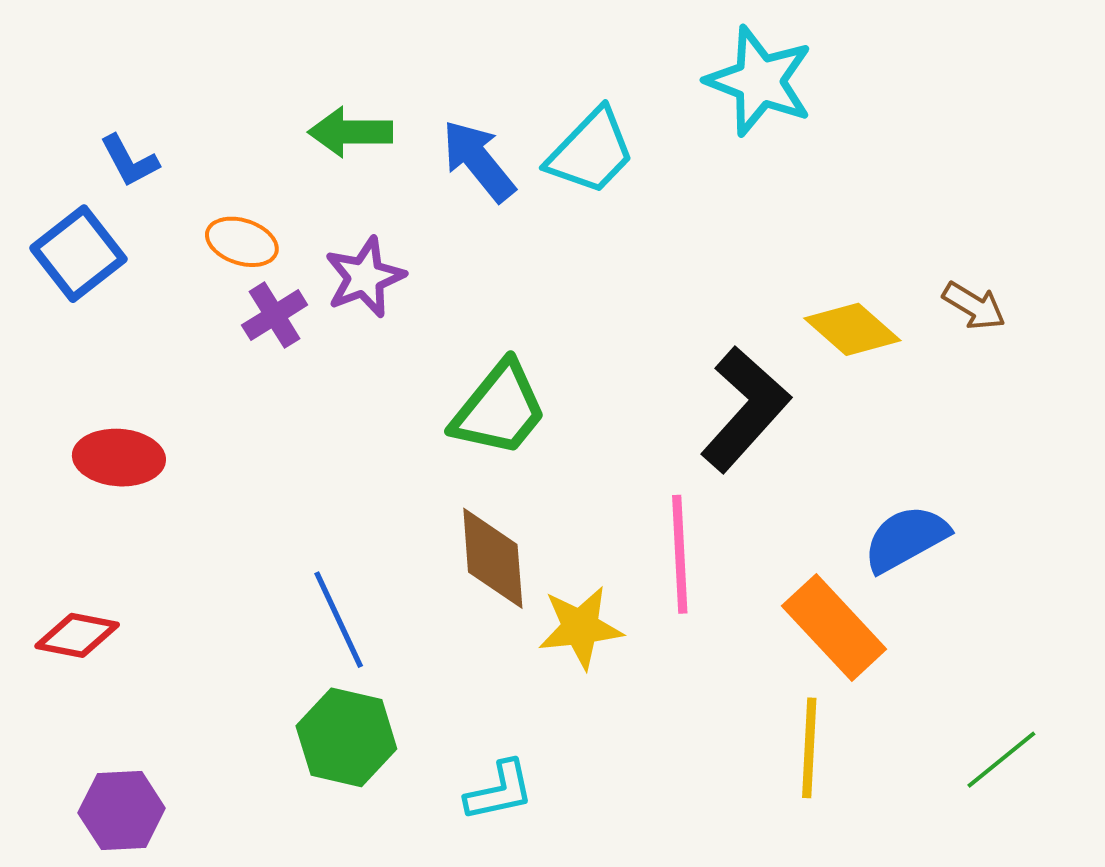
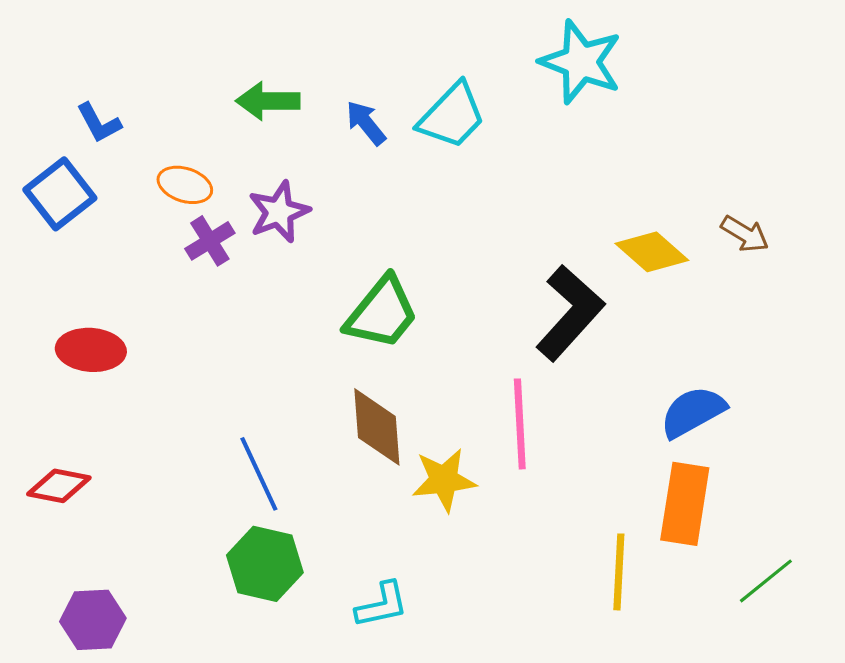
blue arrow: (478, 161) -> (366, 123), size x0.7
orange rectangle: (834, 628) -> (685, 504), moved, turned 52

